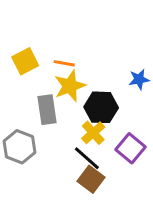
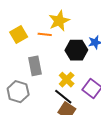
yellow star: (70, 86) -> (59, 21), moved
black hexagon: (101, 107) -> (76, 50), moved

